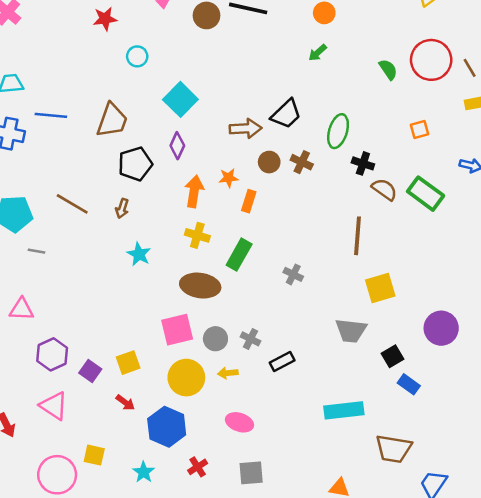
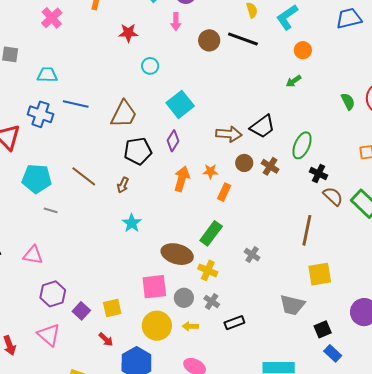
yellow cross: (197, 235) -> (208, 270), moved

